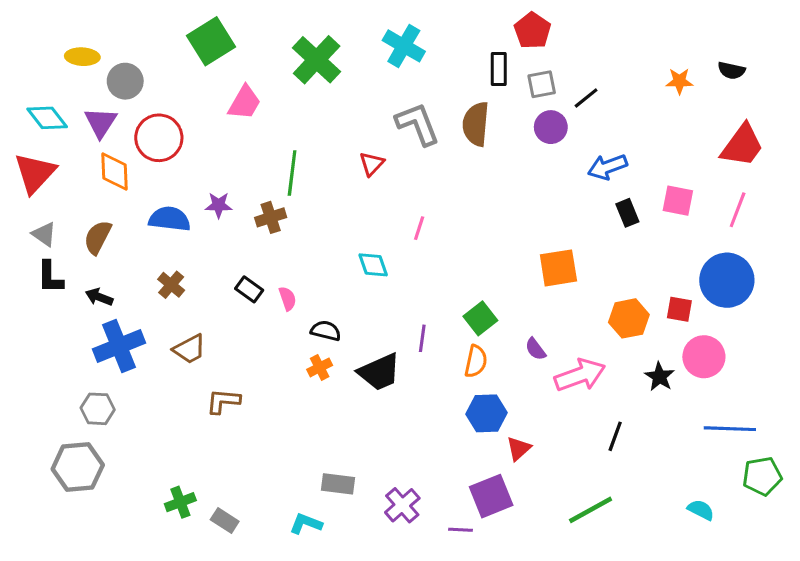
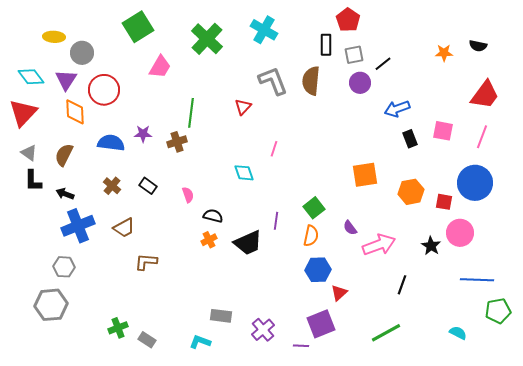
black rectangle: (249, 289) -> (148, 186), moved
orange hexagon: (629, 318) -> (411, 192), moved

